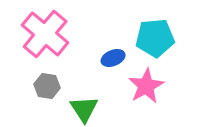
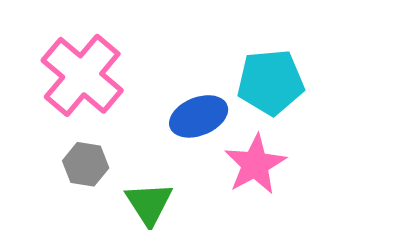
blue ellipse: (113, 58) -> (199, 116), size x1.4

